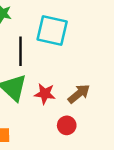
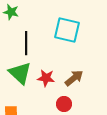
cyan square: (52, 30) -> (67, 30), moved

